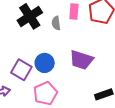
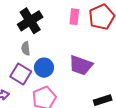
gray semicircle: (56, 23) -> (26, 48), moved

